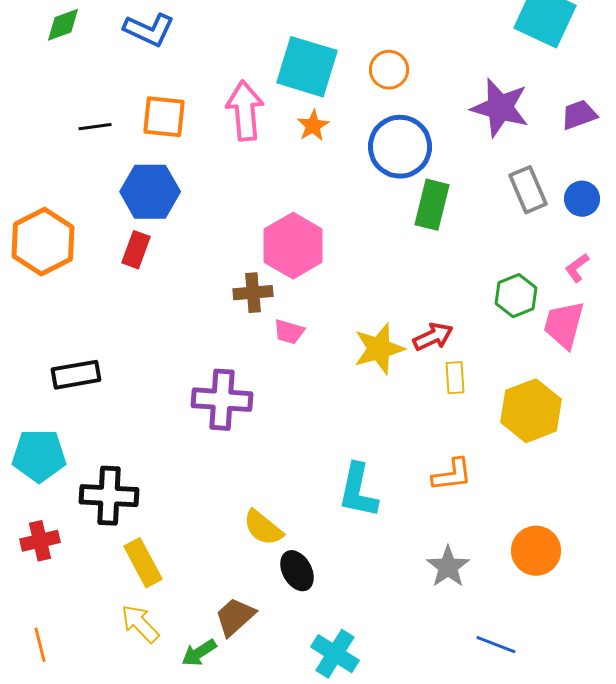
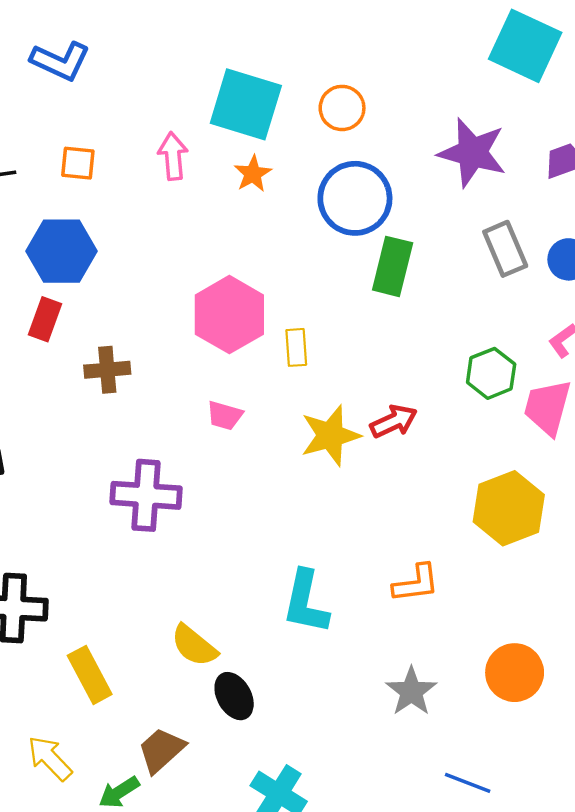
pink arrow: (245, 111) -> (173, 156), size x0.7
orange square: (164, 117) -> (78, 163), size x0.7
brown cross: (253, 293) -> (107, 370), moved
yellow rectangle: (455, 378) -> (296, 347), moved
yellow rectangle: (143, 563) -> (90, 675), moved

